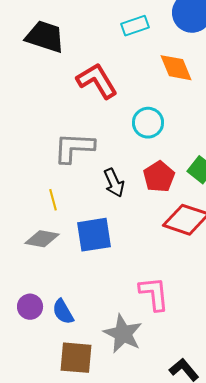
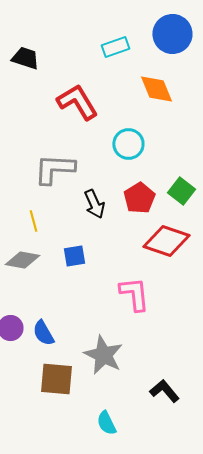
black trapezoid: (45, 37) -> (25, 58), size x0.7
blue square: (94, 235) -> (74, 256), size x0.6
pink L-shape: (154, 294) -> (134, 294), moved

